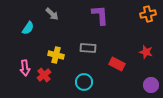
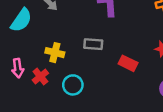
cyan semicircle: (28, 28) -> (21, 20), size x1.5
cyan circle: (84, 82) -> (73, 85), moved

